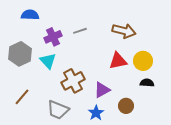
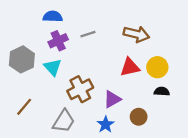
blue semicircle: (30, 15) -> (53, 17), moved
gray trapezoid: (58, 110) -> (64, 121), turned -80

